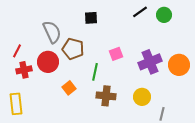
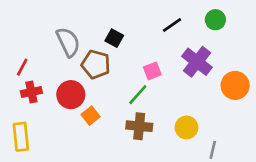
black line: (140, 12) -> (172, 25), moved
black square: (91, 18) -> (114, 38), moved, turned 32
red circle: (48, 62) -> (71, 95), moved
purple cross: (150, 62) -> (197, 62), moved, turned -30
green line: (95, 72) -> (138, 95), moved, turned 30

